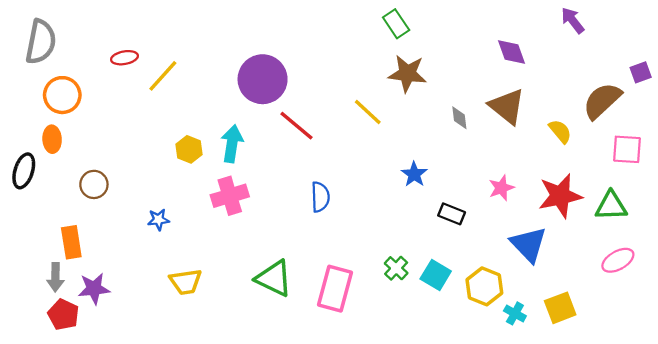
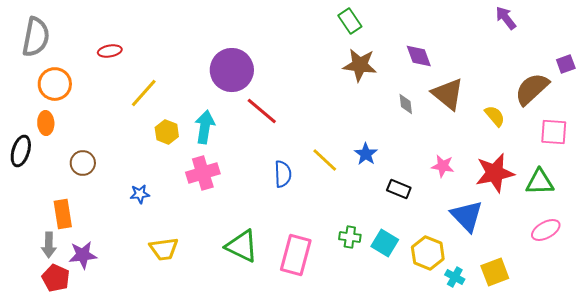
purple diamond: (512, 52) -> (419, 56), moved
yellow line: (163, 76) -> (144, 93), moved
yellow line: (368, 112) -> (325, 160), moved
pink star: (501, 188) -> (443, 166), turned 30
green cross: (396, 268) -> (350, 237), turned -35

